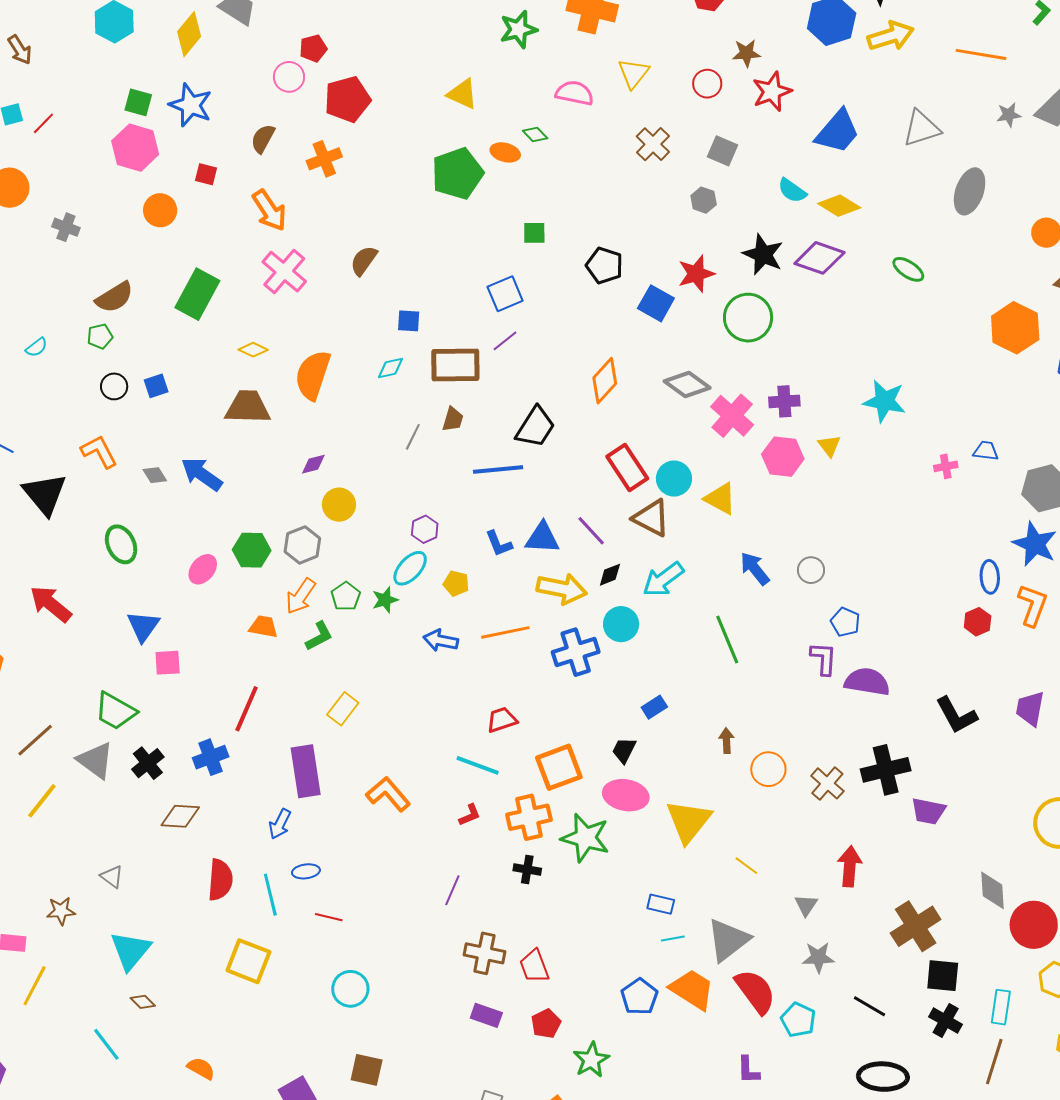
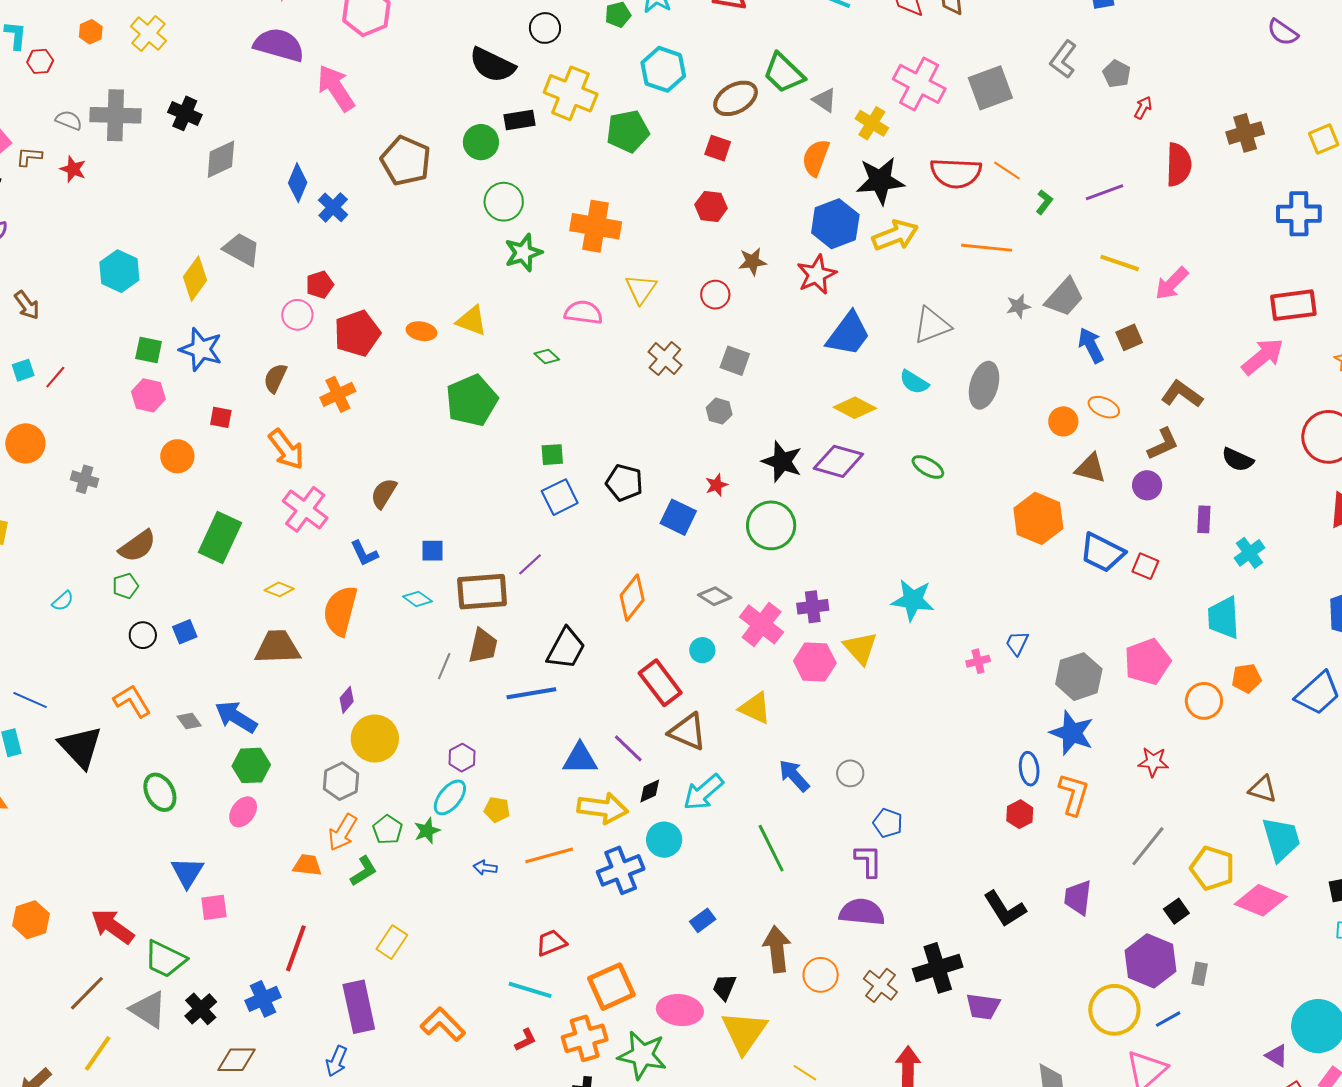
red star: (772, 92) -> (817, 275), moved
pink hexagon: (135, 148) -> (148, 395), size x0.7
orange ellipse: (505, 152) -> (421, 331), moved
cyan semicircle: (792, 191) -> (914, 382), moved
red star: (696, 274) -> (716, 485), size x0.6
blue square: (505, 294) -> (560, 497), moved
cyan diamond: (390, 368) -> (417, 599), turned 52
gray diamond: (687, 384) -> (715, 596), size x0.7
brown trapezoid: (453, 419) -> (483, 646), size x1.4
yellow triangle: (829, 446) -> (860, 648), size x1.5
blue trapezoid: (986, 451) -> (1017, 643), turned -68
purple diamond: (313, 464) -> (347, 700), turned -32
cyan circle: (674, 479) -> (702, 650), moved, size x0.7
yellow circle: (339, 505) -> (375, 739), size x1.4
blue L-shape: (499, 544) -> (364, 553), moved
green hexagon: (252, 550) -> (251, 765), moved
red arrow: (51, 604) -> (113, 926), moved
blue arrow: (441, 640) -> (485, 868), size x0.7
purple semicircle: (867, 682) -> (862, 912), moved
brown arrow: (727, 741) -> (777, 949), size x1.8
black trapezoid: (624, 750) -> (724, 987), moved

